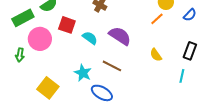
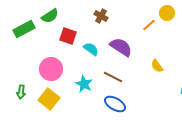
orange line: (157, 19) -> (149, 25), moved
pink circle: (40, 39) -> (51, 69), moved
green arrow: (20, 55) -> (21, 92), moved
blue ellipse: (102, 93) -> (115, 104), moved

